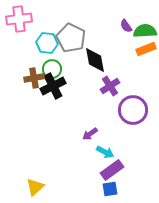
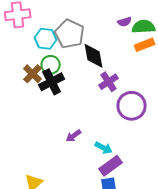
purple semicircle: (126, 26) -> (125, 22), turned -72
brown cross: (34, 78) -> (33, 74), turned -36
purple arrow: (90, 134) -> (74, 136), moved

